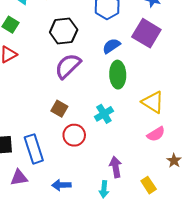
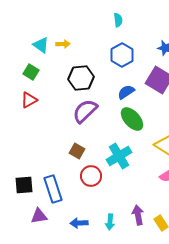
green ellipse: (118, 75) -> (132, 119), turned -40
cyan cross: (104, 114) -> (119, 156), size x1.4
purple arrow: (116, 167) -> (138, 215), moved
cyan arrow: (104, 189) -> (110, 222), moved

